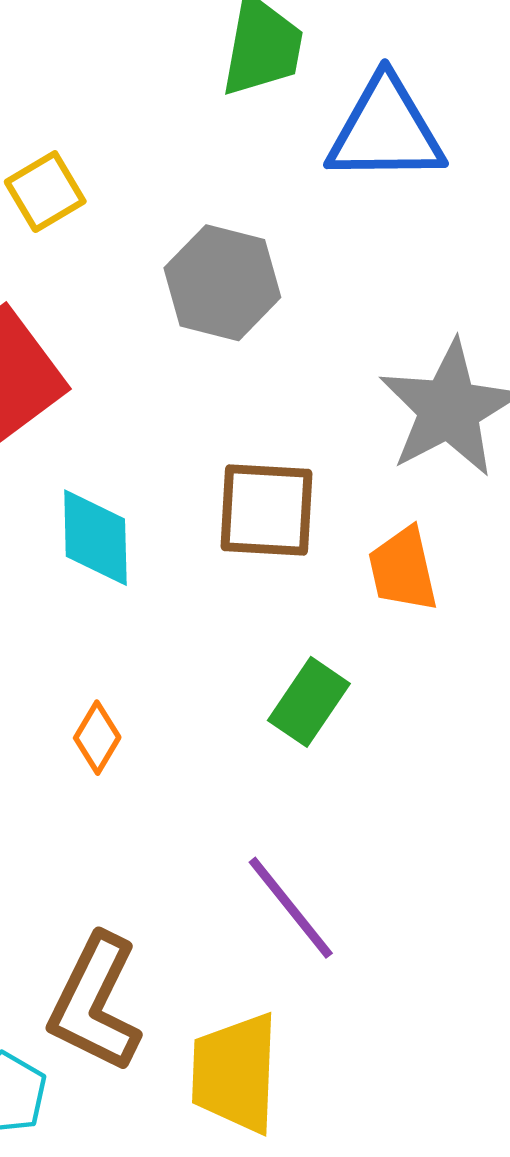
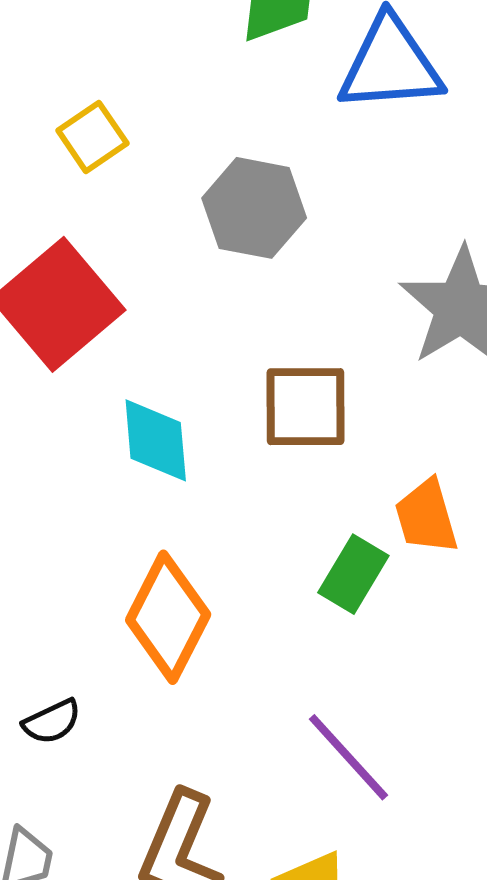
orange trapezoid: (403, 569) -> (426, 517), moved
orange diamond: (97, 738) -> (168, 617), size x2.0

